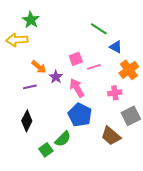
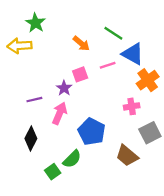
blue triangle: (116, 47) -> (133, 54), size x1.5
pink square: (76, 59) -> (80, 74), moved
orange arrow: (39, 67) -> (81, 43), moved
pink line: (94, 67) -> (108, 65), moved
pink arrow: (77, 88) -> (60, 113), moved, turned 54

